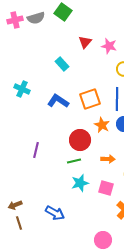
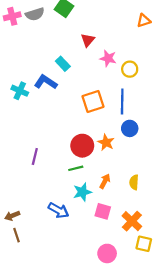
pink star: (109, 46) -> (108, 58), moved
blue L-shape: (58, 101) -> (46, 82), moved
orange star: (102, 125) -> (106, 142), moved
orange arrow: (108, 159) -> (105, 181), moved, turned -64
pink square: (106, 188) -> (103, 211), moved
blue arrow: (55, 213) -> (59, 210), moved

